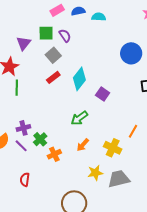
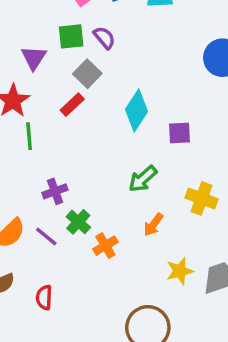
red rectangle: (53, 77) -> (72, 105), moved
purple square: (103, 94) -> (179, 133), turned -32
purple cross: (23, 128) -> (55, 191), moved
yellow cross: (113, 148) -> (201, 198), moved
red semicircle: (25, 180) -> (44, 298), moved

